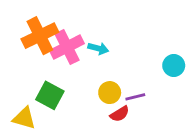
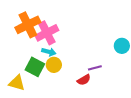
cyan arrow: (98, 48) -> (49, 52), moved
yellow circle: (110, 93) -> (54, 65), moved

